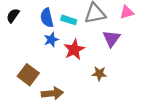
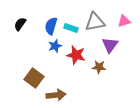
blue semicircle: (47, 18) -> (51, 26), turned 30
red star: (74, 50) -> (76, 55), turned -30
brown star: (99, 74) -> (99, 67), moved

